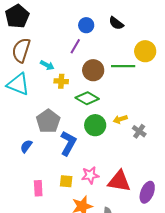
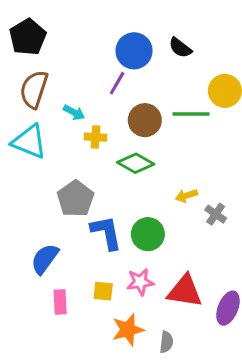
blue circle: (86, 25) -> (134, 51), size x1.5
green circle: (95, 125) -> (148, 234), moved
blue L-shape: (68, 143) -> (106, 233), turned -40
blue semicircle: (26, 146) -> (45, 259), moved, size x1.5

